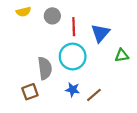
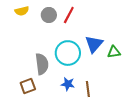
red line: (74, 27) -> (69, 15), moved, turned 30
blue triangle: (100, 33) -> (94, 44), moved
brown line: (94, 95) -> (88, 89), turned -56

